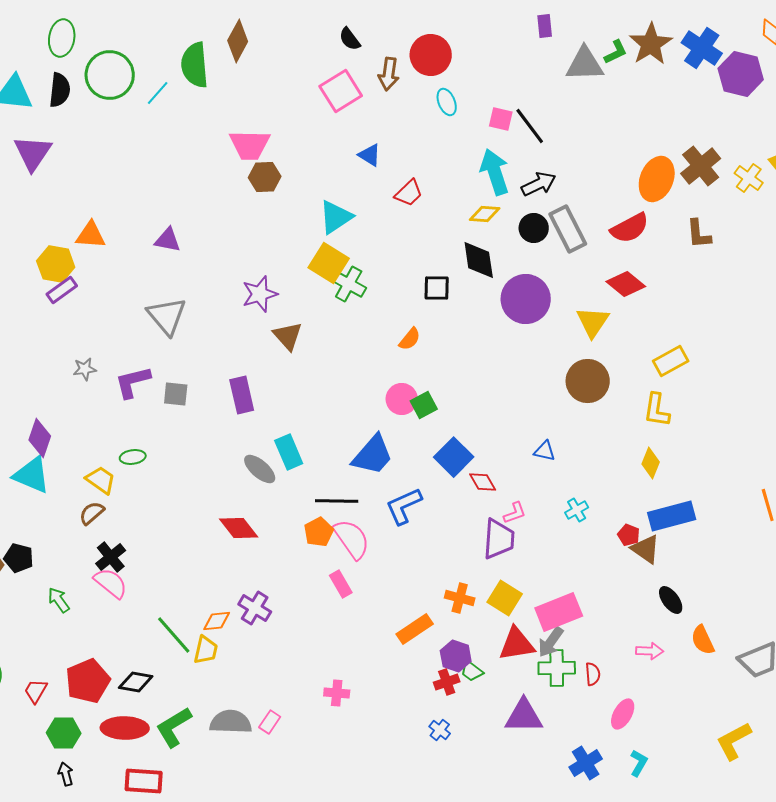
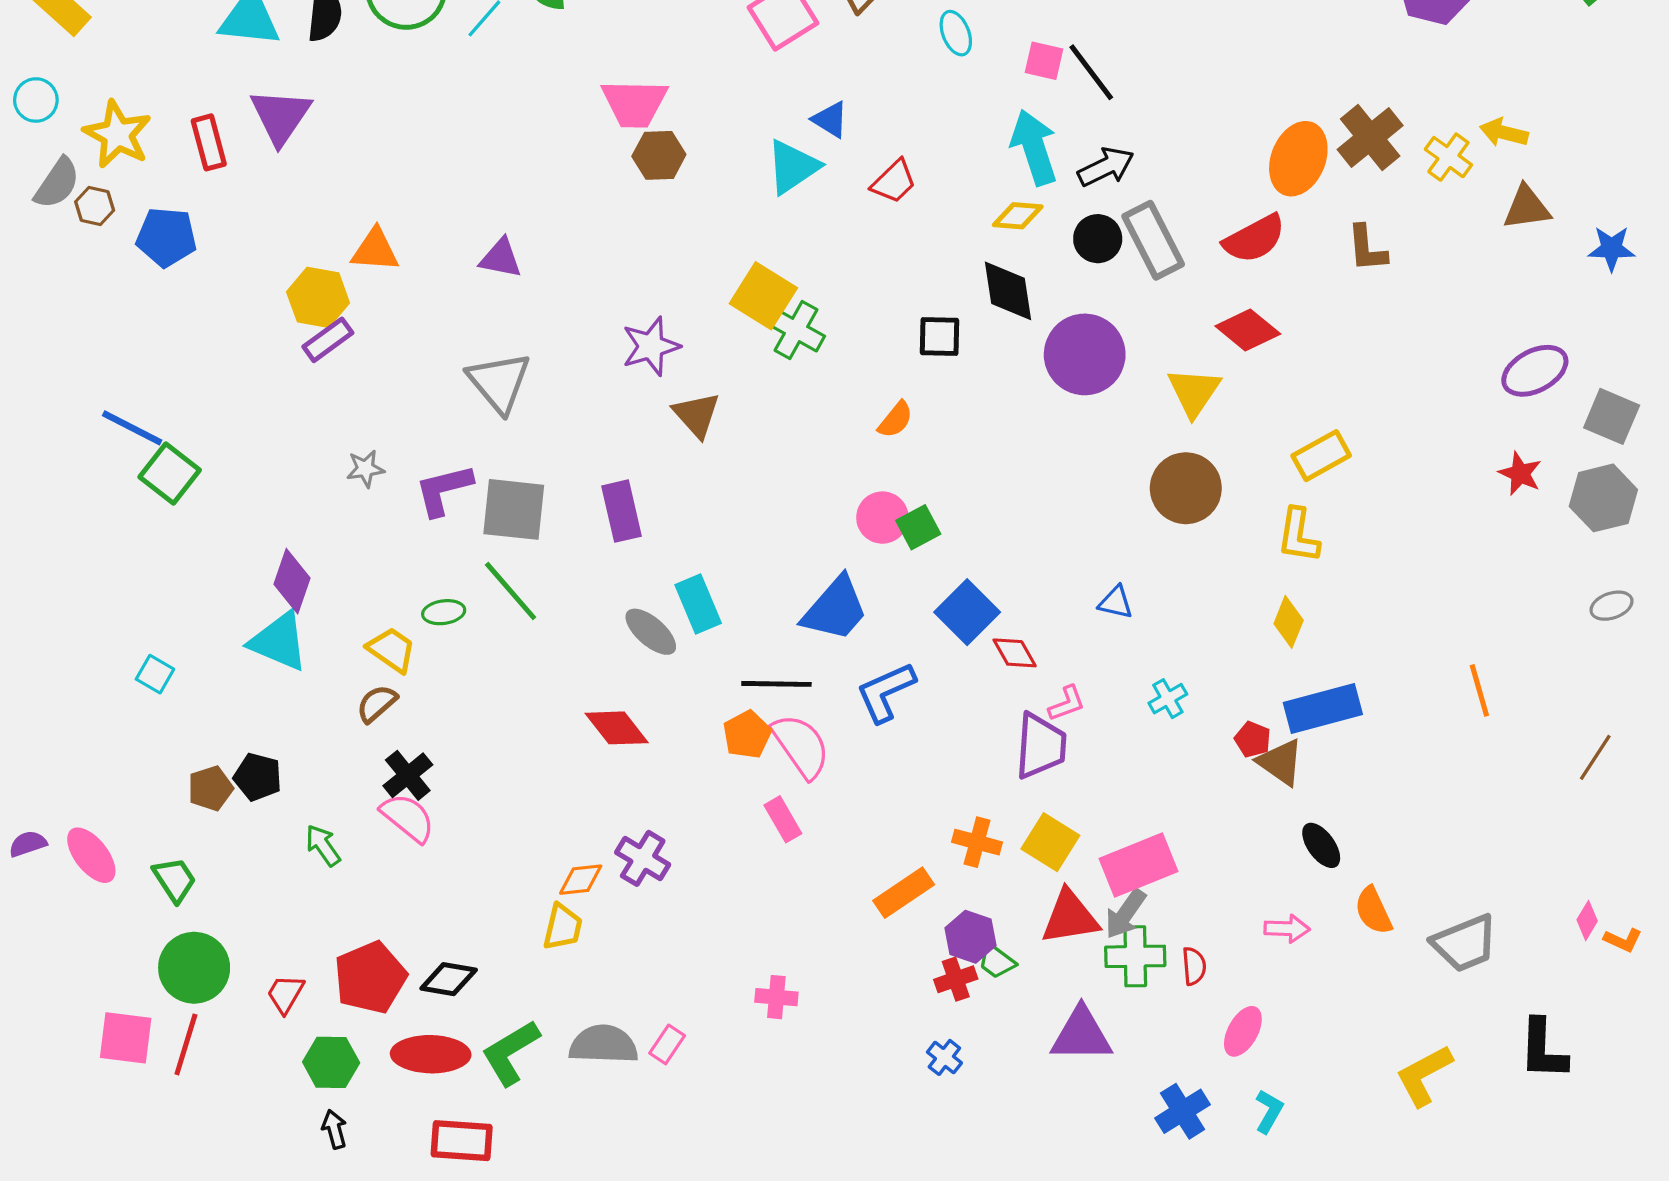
cyan triangle: (336, 217) -> (793, 167), moved
gray square: (176, 394) -> (514, 509), size x1.6
green line: (174, 635) -> (511, 591), moved

